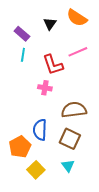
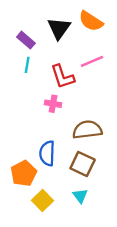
black triangle: (50, 24) -> (59, 28), size x1.5

